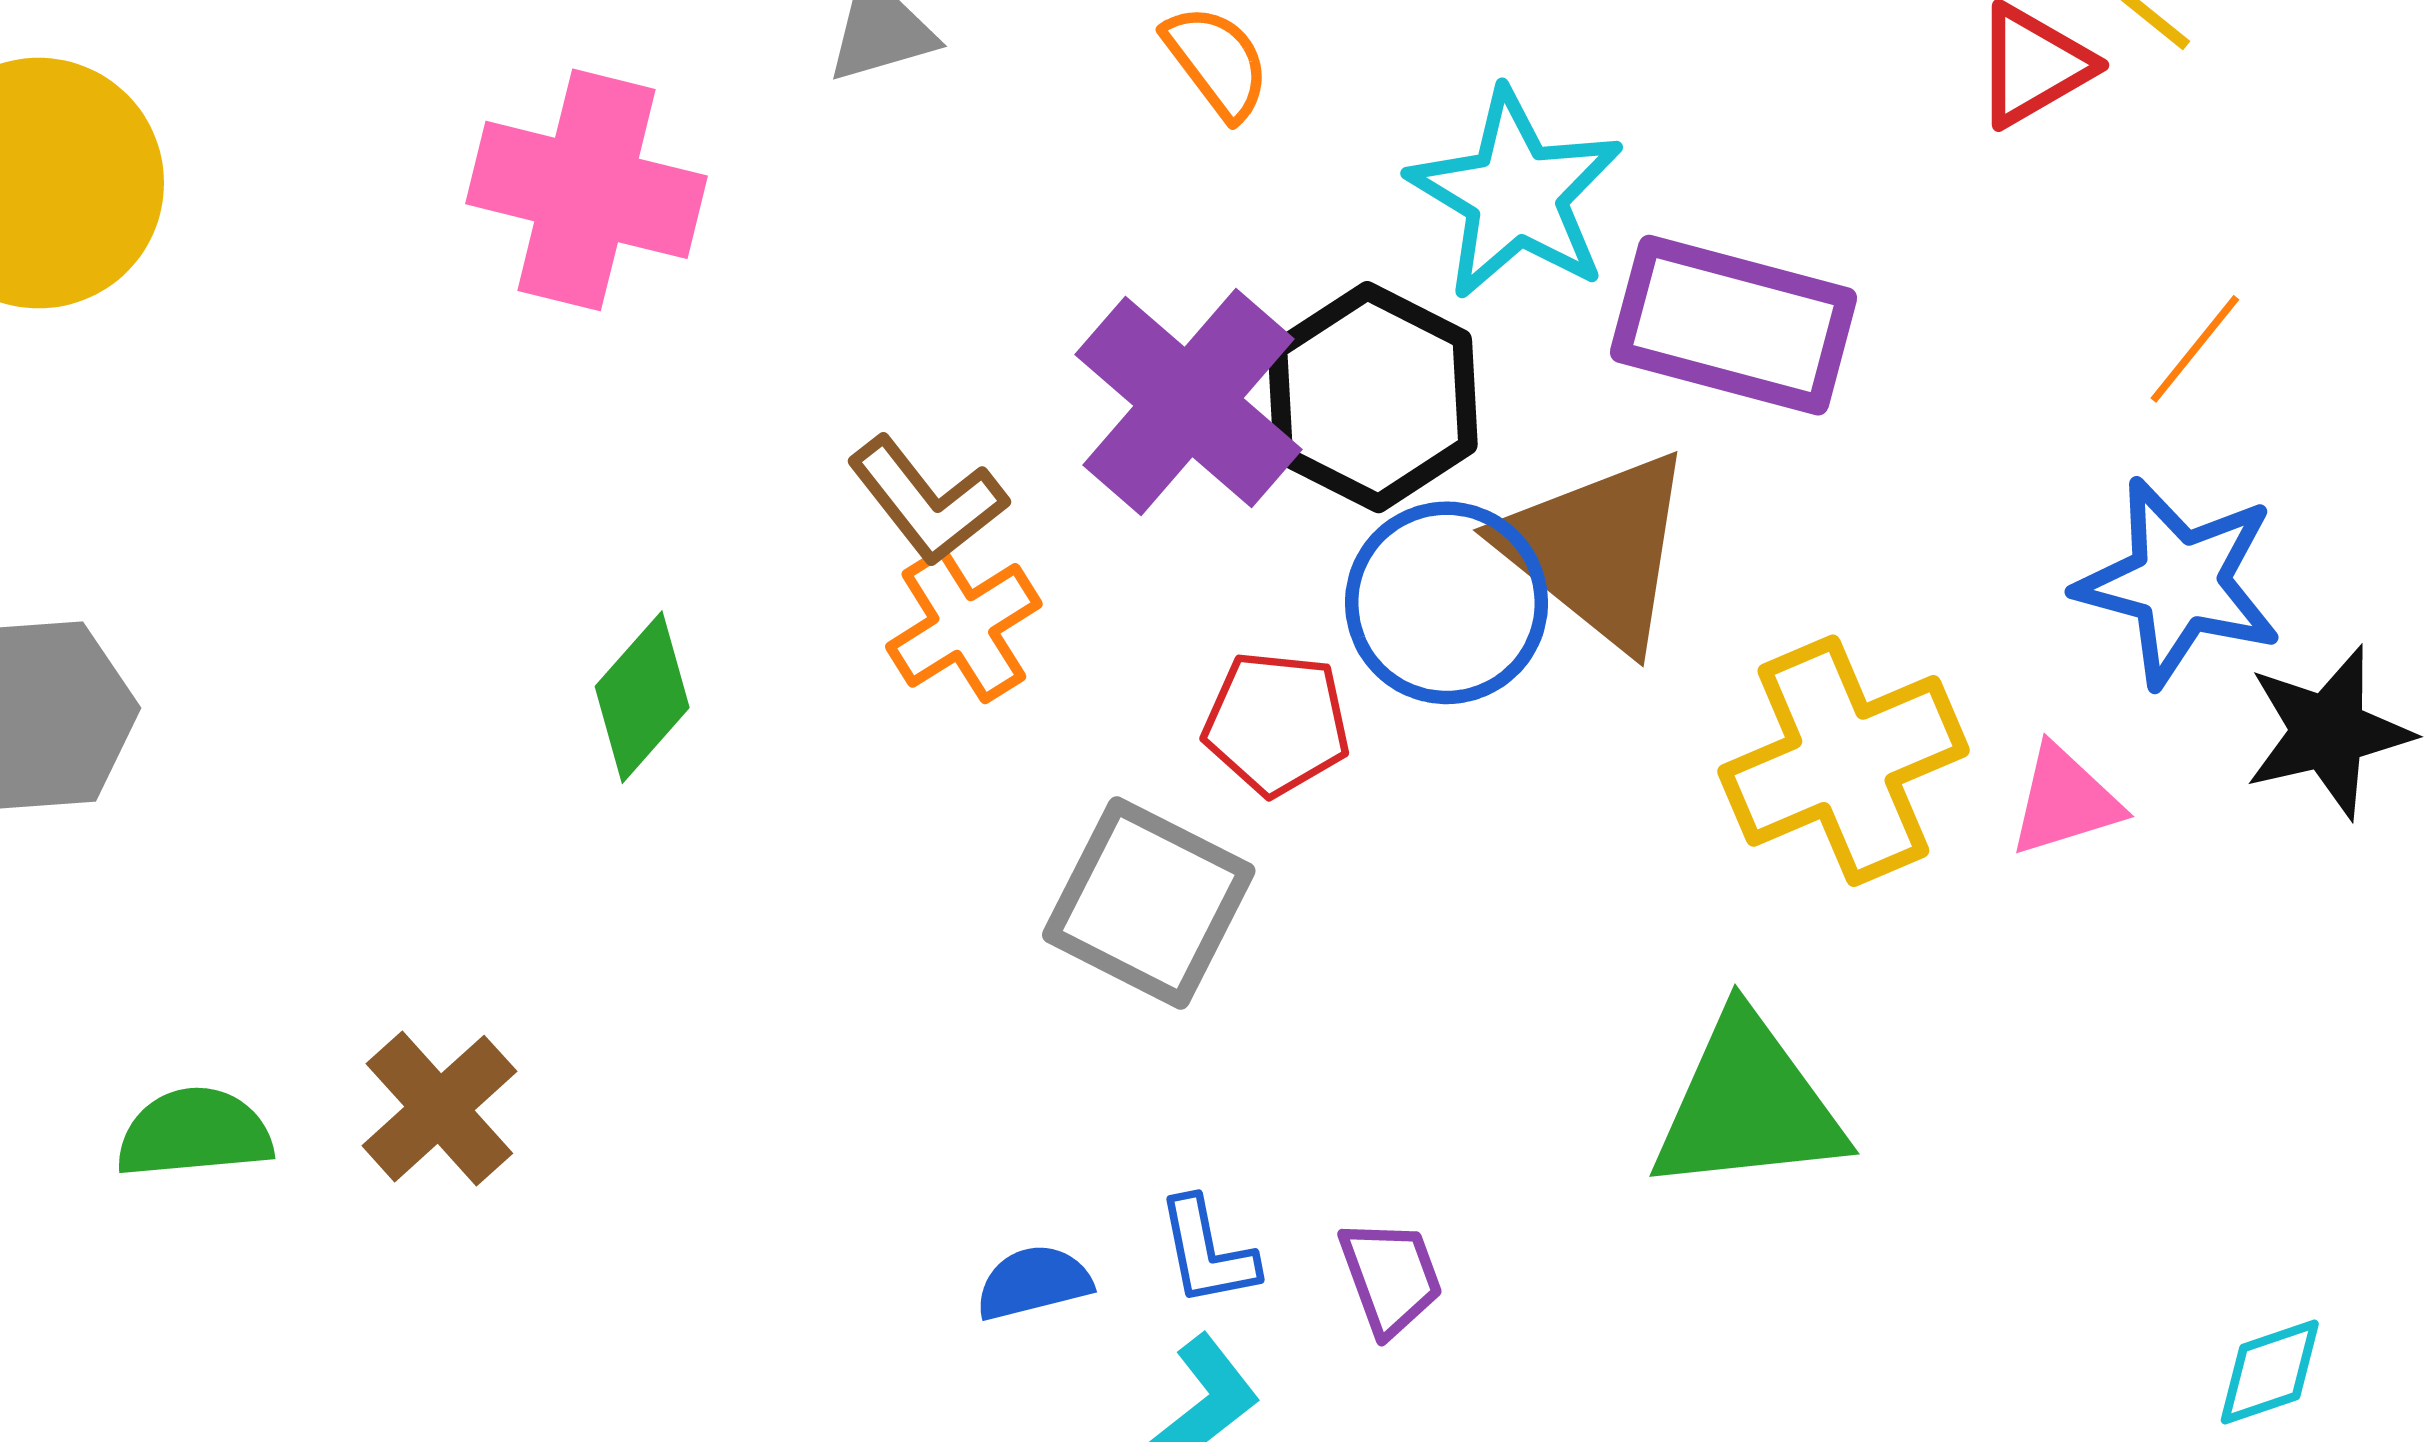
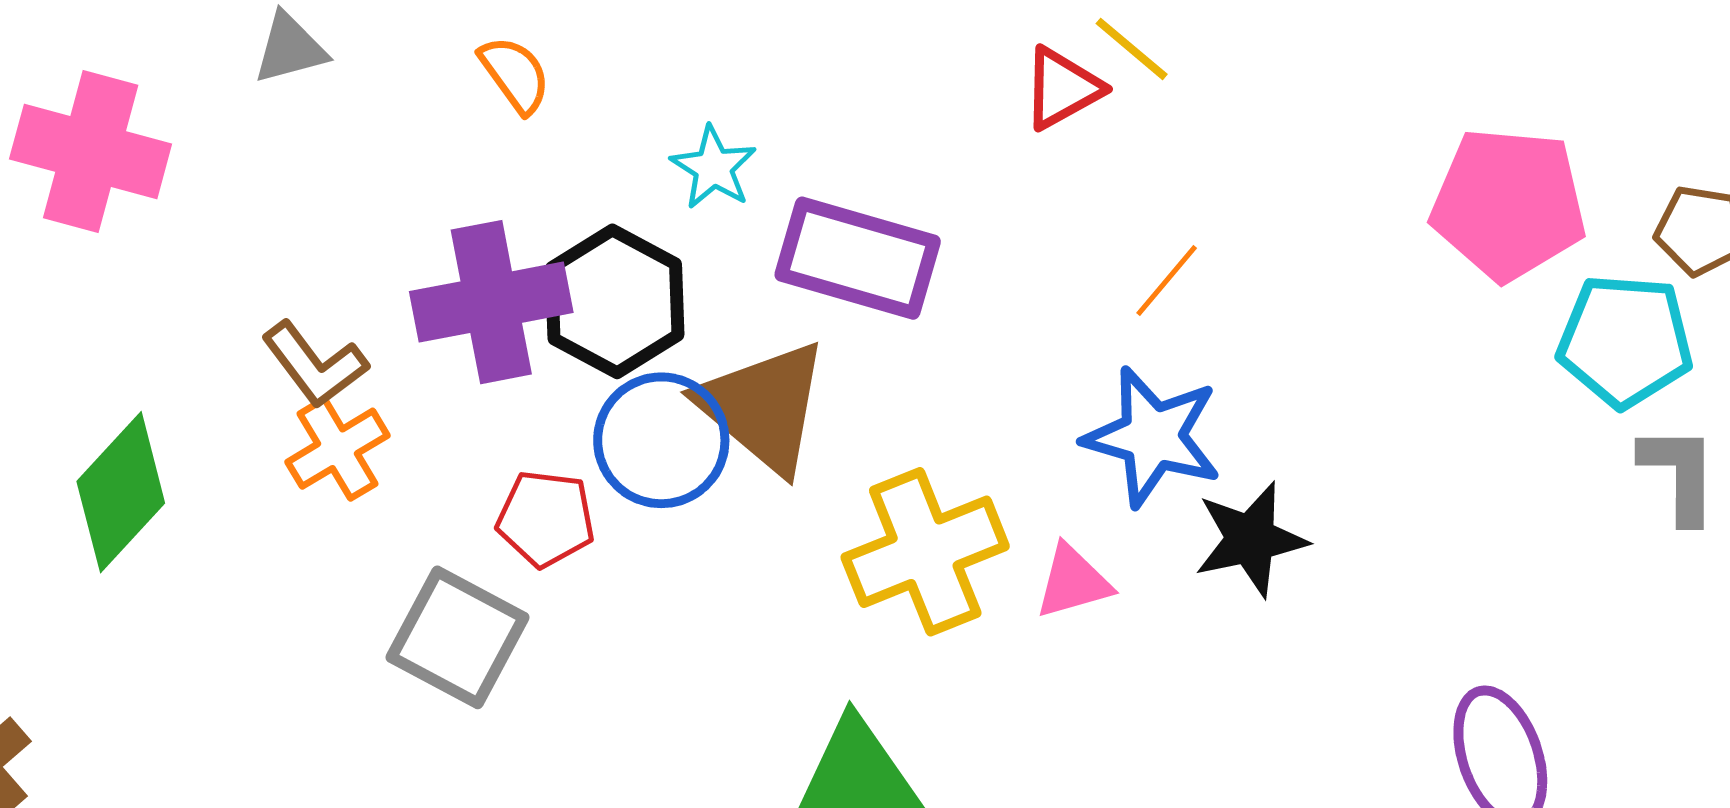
cyan star: (1516, 194) -> (714, 168), size x0.6
purple cross: (1189, 402) -> (491, 302), turned 37
green diamond: (642, 697) -> (121, 492), size x1.4

